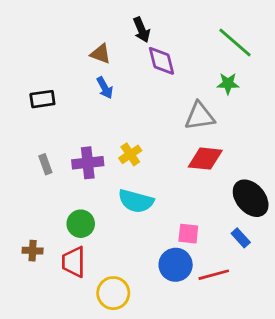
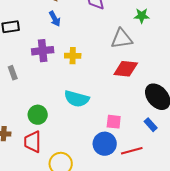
yellow cross: (130, 154) -> (73, 56), moved, turned 35
purple cross: (88, 163) -> (43, 51), moved

